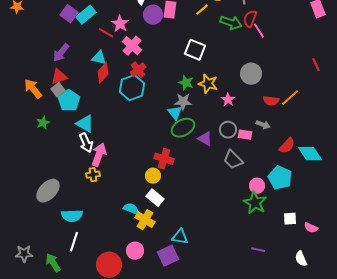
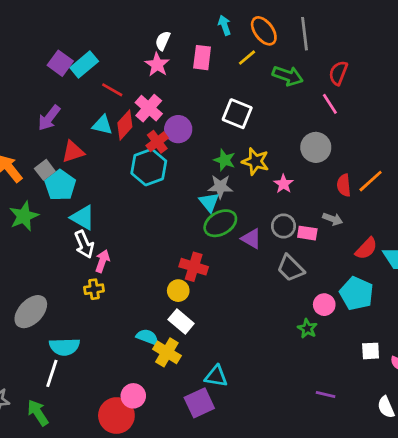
purple circle: (153, 15) -> (178, 129), moved
red semicircle: (250, 19) -> (338, 73), moved
pink star: (120, 24) -> (157, 65), moved
pink line: (259, 31) -> (330, 104), moved
red diamond: (103, 73) -> (125, 125), moved
red triangle: (59, 77) -> (73, 152), moved
red semicircle: (271, 101) -> (344, 185), turned 77
green star: (43, 123) -> (24, 216), size x1.5
pink arrow: (99, 155) -> (102, 261), size x0.7
green star: (255, 203) -> (307, 328), moved, size x0.6
white line: (74, 242) -> (52, 373), moved
pink circle: (135, 251) -> (133, 396), moved

